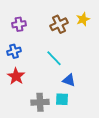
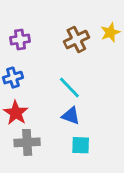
blue triangle: (69, 80) -> (71, 116), moved
gray cross: (40, 102) -> (27, 142), moved

